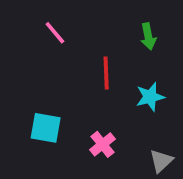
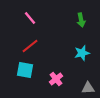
red line: (106, 73) -> (30, 46), moved, turned 54
gray triangle: (161, 161) -> (88, 88), turned 40

